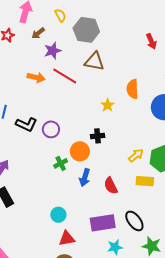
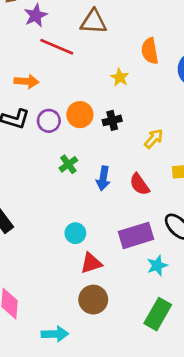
orange arrow: (36, 77) -> (27, 81), moved
orange circle: (80, 151) -> (80, 115), moved
yellow arrow: (136, 155) -> (154, 139), moved

